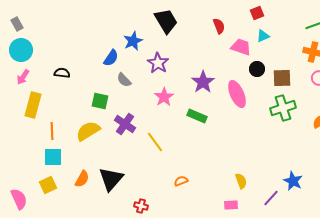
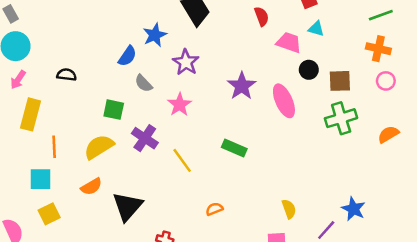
cyan triangle: (263, 36) -> (316, 29), turned 40
pink star: (164, 97) -> (180, 105), moved
green rectangle: (197, 116) -> (234, 148), moved
cyan square: (53, 157) -> (40, 179), moved
orange semicircle: (82, 179) -> (91, 187), moved, turned 30

